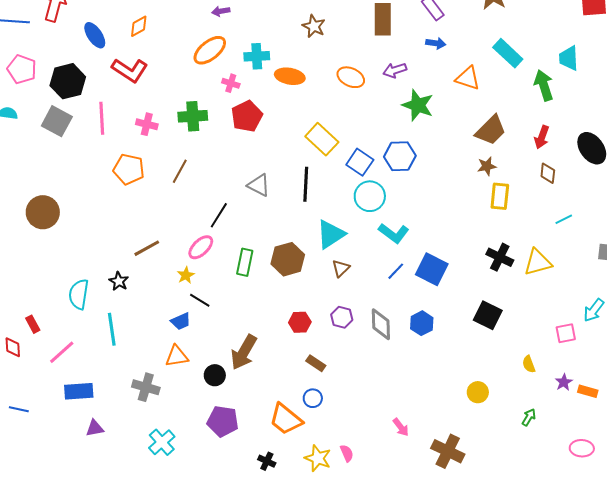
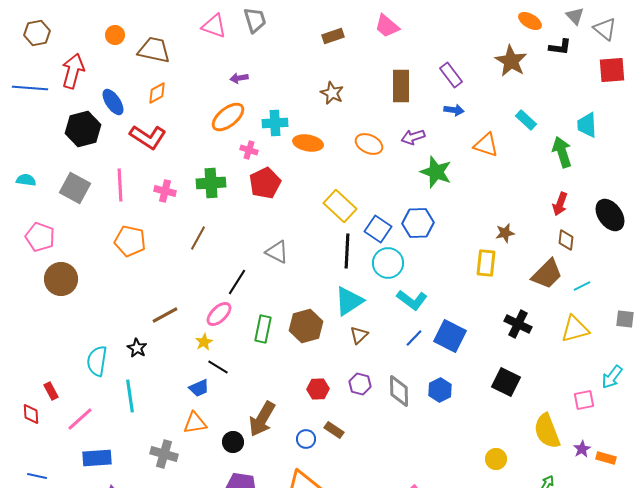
cyan rectangle: (508, 53) -> (526, 120), size x0.7
pink pentagon: (22, 69) -> (40, 237), moved
black hexagon: (68, 81) -> (83, 129), moved
brown trapezoid: (491, 130) -> (547, 274), moved
orange pentagon: (129, 169) -> (130, 241), moved
black line: (306, 184) -> (347, 251), moved
yellow rectangle: (500, 196) -> (486, 263), moved
yellow triangle: (538, 262) -> (575, 329), moved
yellow semicircle: (529, 364) -> (547, 431), size x2.0
blue circle: (313, 398) -> (306, 439), moved

